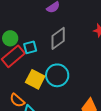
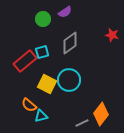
green circle: (10, 38) -> (43, 19), moved

